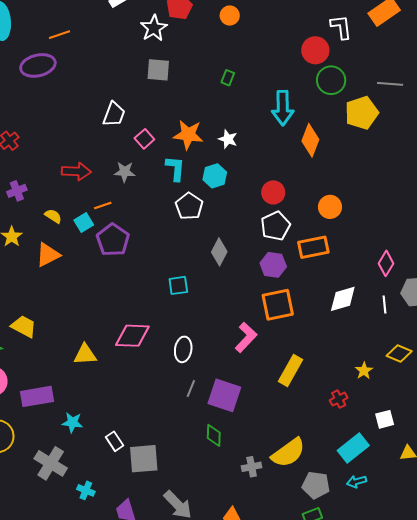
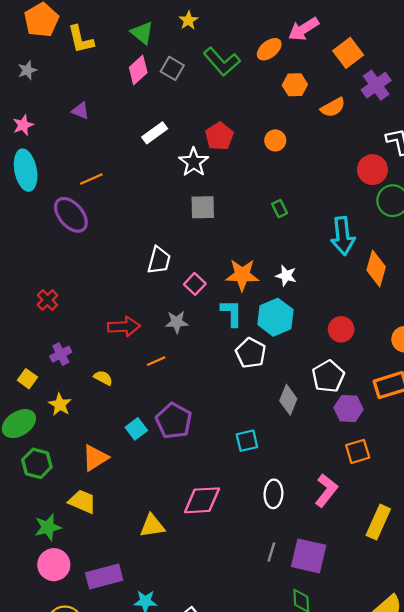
purple ellipse: (38, 65) -> (71, 215), turned 68
green rectangle: (228, 78) -> (280, 209), turned -42
cyan hexagon: (215, 176) -> (275, 317), size x1.4
cyan square: (84, 223) -> (136, 429), moved
white pentagon: (276, 226) -> (328, 376), moved
purple pentagon: (113, 240) -> (174, 421), moved
orange triangle: (48, 255) -> (95, 458), moved
orange square: (278, 305) -> (358, 451), size x0.7
white ellipse: (183, 349) -> (273, 494), moved

